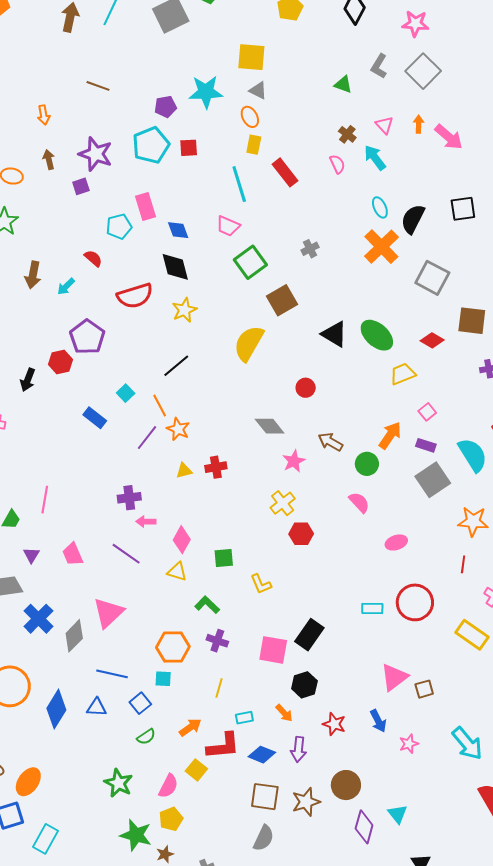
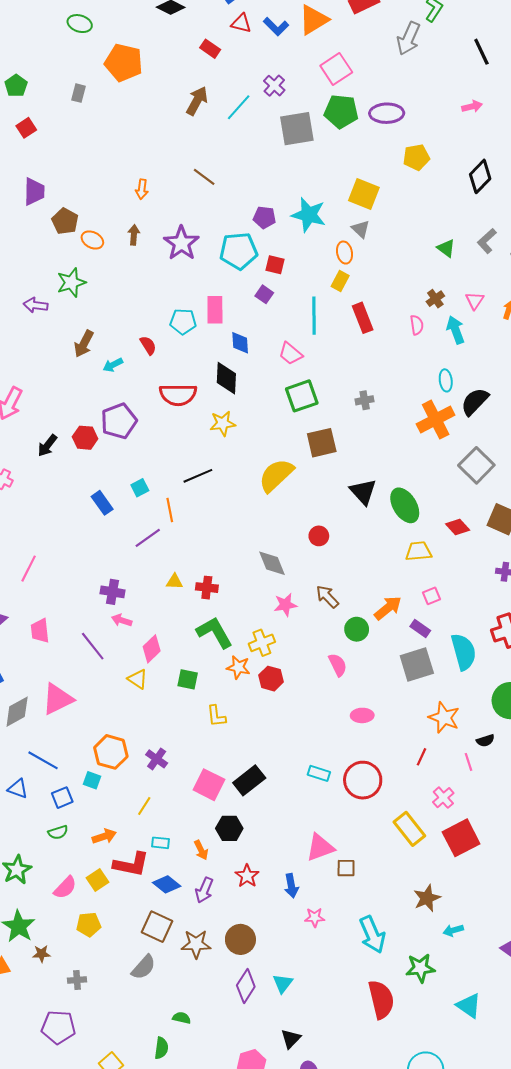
purple square: (81, 186) -> (264, 294), moved, turned 36
orange star: (178, 429) -> (238, 667), moved, turned -30
green L-shape: (207, 605) -> (215, 632), moved, size x1.5
yellow pentagon: (171, 819) -> (89, 924), moved

